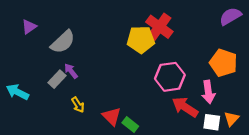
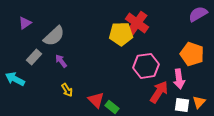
gray rectangle: (57, 79) -> (34, 57), moved
red arrow: (185, 107) -> (159, 92), turned 90

